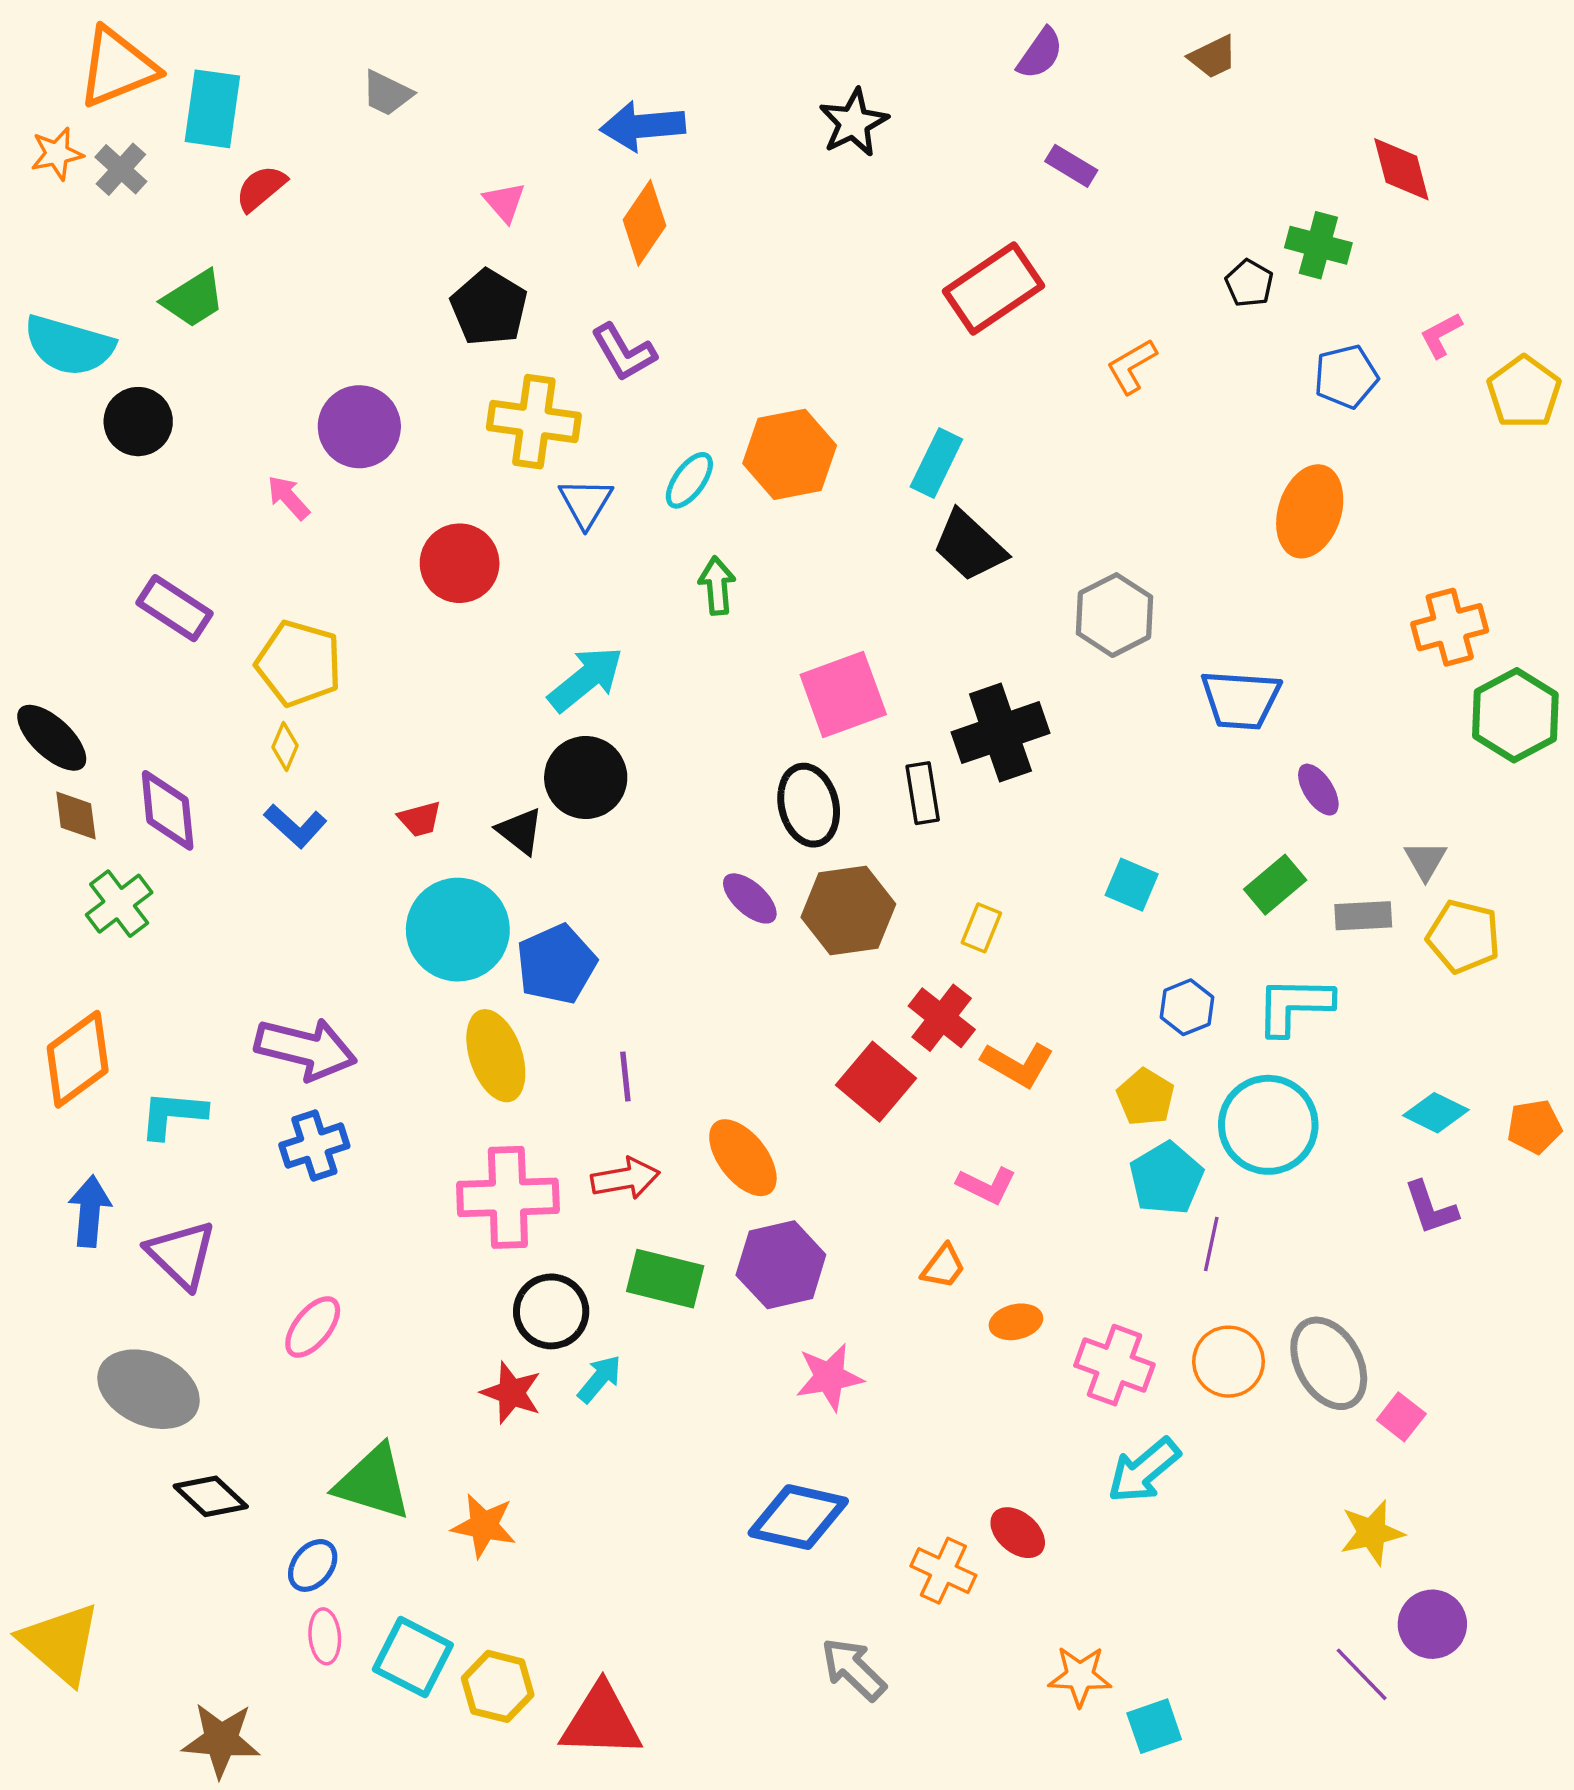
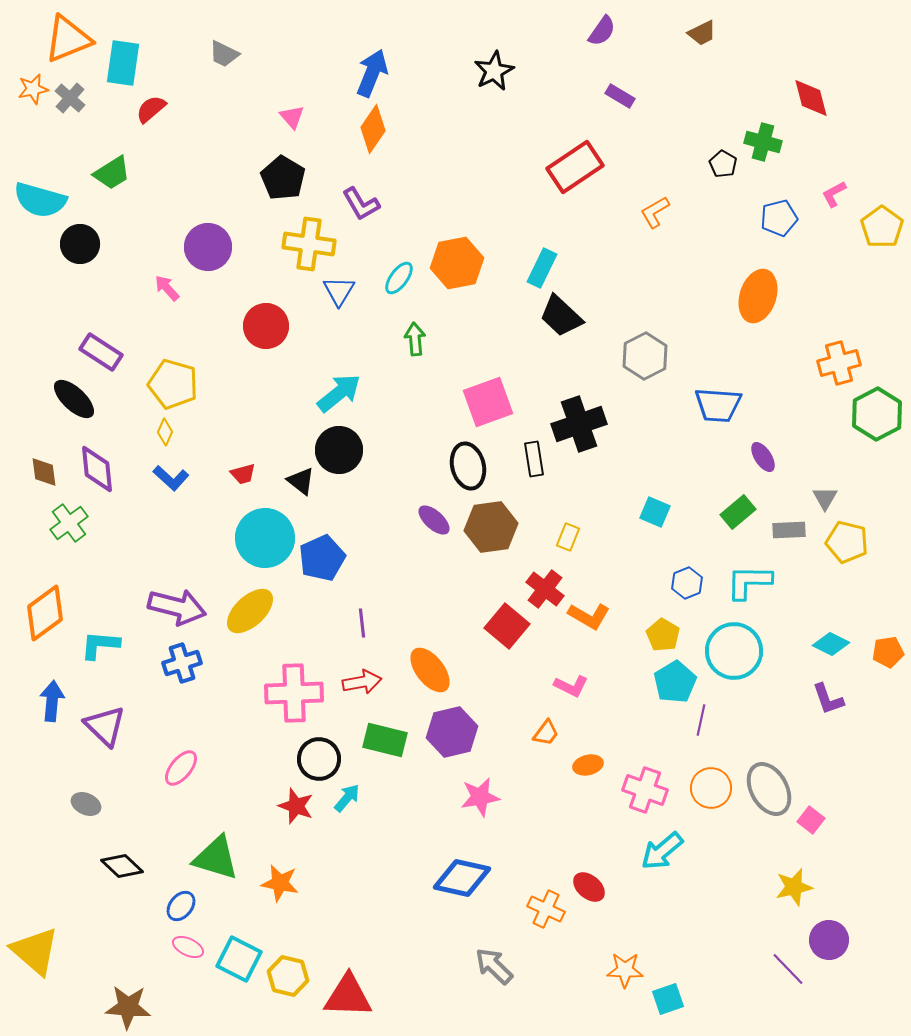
blue arrow: (643, 126) -> (372, 73), turned 117
black ellipse: (52, 738) -> (74, 399), moved
yellow ellipse: (496, 1056) -> (250, 611), moved, turned 66
gray ellipse: (149, 1389) -> (86, 804), size x0.5
pink ellipse: (325, 1636) -> (188, 947), turned -60

